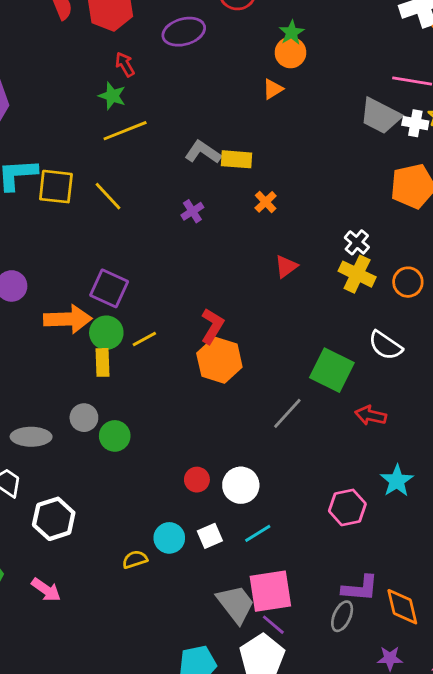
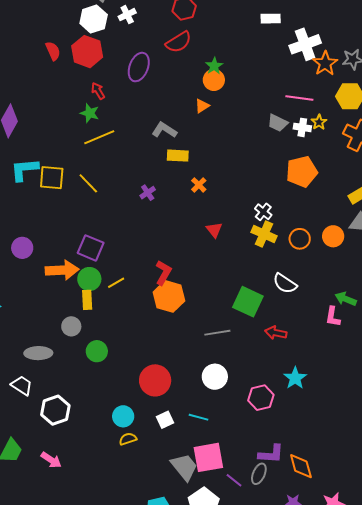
purple ellipse: (184, 32) -> (139, 67), turned -52
gray trapezoid: (380, 116) -> (278, 123), size x0.7
gray L-shape: (203, 152) -> (164, 130), moved
red triangle: (286, 266) -> (214, 230), turned -30
gray line: (287, 413) -> (217, 333), turned 40
gray circle: (84, 418) -> (71, 326), moved
red circle: (197, 480) -> (155, 380), size x1.8
white circle: (241, 485) -> (215, 377), moved
cyan line: (258, 533) -> (198, 417), turned 48
cyan circle: (169, 538) -> (123, 416), moved
yellow semicircle: (135, 559) -> (128, 439), moved
purple line: (273, 625) -> (234, 480), moved

